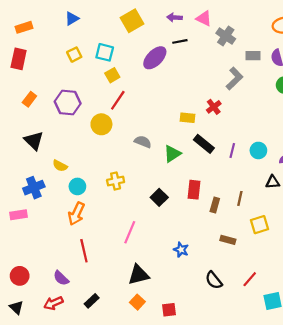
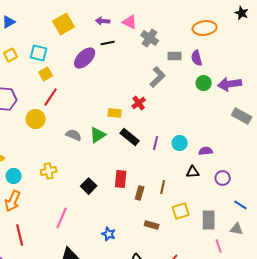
green triangle: (172, 154) -> (98, 135), moved

